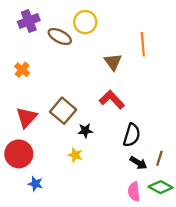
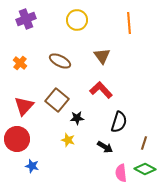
brown ellipse: (60, 36) -> (60, 61), moved
orange line: (143, 44) -> (129, 23), moved
black arrow: (138, 163) -> (105, 147), moved

